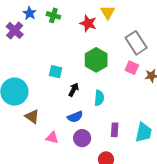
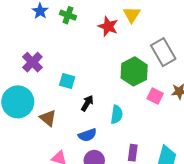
purple cross: (15, 30) -> (32, 62), moved
green hexagon: (96, 60) -> (134, 71), moved
pink square: (132, 68) -> (155, 96), moved
brown triangle: (32, 116) -> (48, 118), moved

